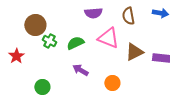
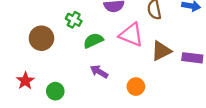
brown circle: (35, 25) -> (41, 38), moved
green cross: (49, 41) -> (74, 20), moved
red star: (16, 56) -> (25, 81), moved

